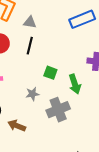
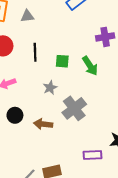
black line: (30, 46) -> (35, 52), moved
gray cross: (58, 110) -> (74, 108), moved

